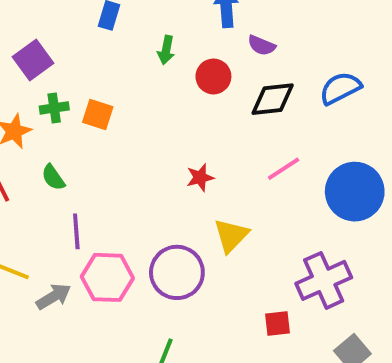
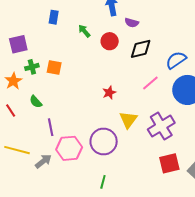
green arrow: (166, 50) -> (84, 31), turned 136
purple square: (33, 60) -> (18, 44), turned 30
blue semicircle: (340, 88) -> (176, 60), moved
purple cross: (324, 280) -> (161, 126), moved
red square: (277, 323) -> (169, 163), moved, size x1.5

